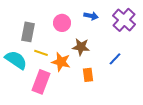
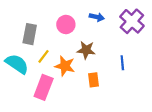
yellow line: (41, 53) -> (44, 56), turned -72
blue line: (115, 59) -> (122, 63), turned -48

